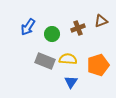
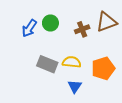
brown triangle: (101, 21) -> (106, 22), size x1.5
green circle: (52, 34) -> (50, 23), moved

